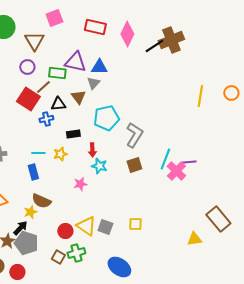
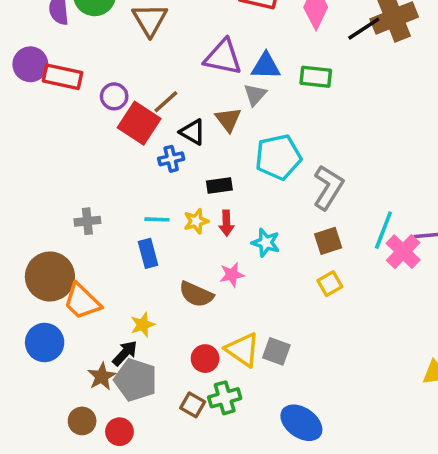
purple circle: (27, 67) -> (114, 96), moved
green rectangle: (57, 73) -> (316, 77), moved
black triangle: (58, 104) -> (193, 132), turned 35
red arrow: (92, 150) -> (226, 223), moved
brown semicircle: (41, 201) -> (196, 294), moved
yellow square: (135, 224) -> (330, 284), moved, turned -32

